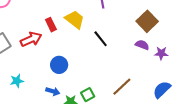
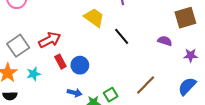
brown square: (147, 21) -> (185, 18), moved, turned 30
red rectangle: (51, 25) -> (60, 62), moved
purple star: (161, 53) -> (191, 55), moved
cyan star: (17, 81) -> (33, 74), moved

